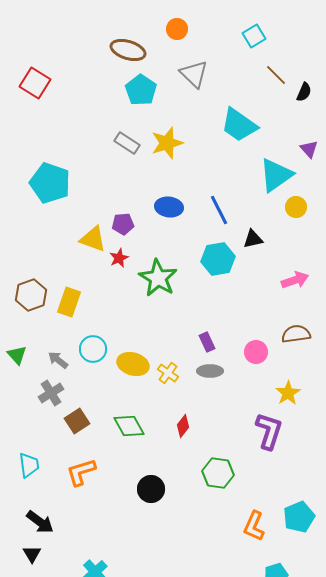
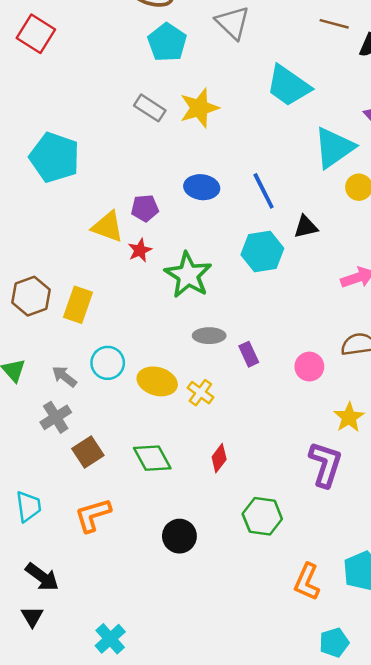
brown line: (276, 75) -> (334, 24), turned -30
gray ellipse: (210, 371) -> (209, 336), moved

